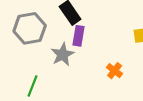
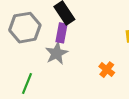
purple rectangle: (79, 36) -> (61, 33), moved

